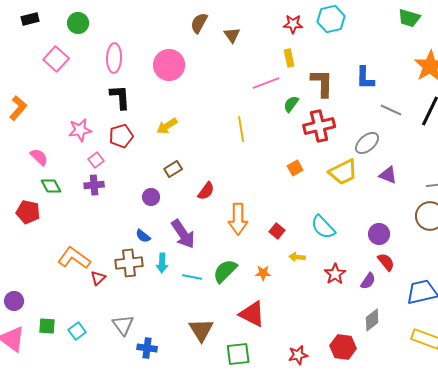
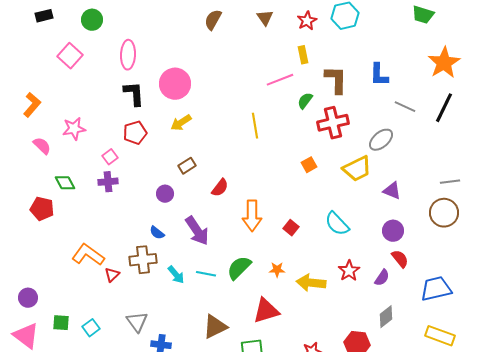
red star: (293, 24) -> (307, 21), turned -30
brown triangle: (232, 35) -> (265, 18), moved
pink circle: (169, 65) -> (175, 84), moved
pink star: (80, 130) -> (74, 129), moved
pink semicircle: (39, 157) -> (42, 146), moved
purple triangle: (388, 175) -> (392, 191), moved
yellow arrow: (297, 257) -> (311, 283), moved, size x1.8
cyan arrow: (162, 263) -> (176, 275), moved, turned -42
red triangle: (252, 314) -> (266, 311), turned -44
brown triangle: (201, 330) -> (215, 327), turned 36

